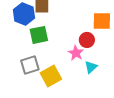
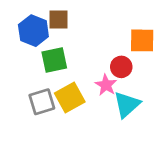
cyan triangle: (91, 67) -> (127, 105), size x1.5
yellow square: (51, 76) -> (70, 98), moved

